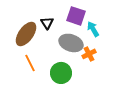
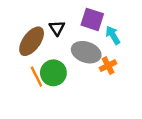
green circle: (61, 73) -> (53, 73), moved

